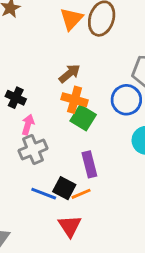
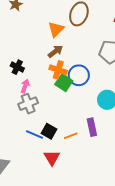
orange triangle: (71, 19) -> (56, 29), moved
blue circle: (126, 100) -> (79, 75), moved
purple rectangle: (89, 164) -> (92, 127), moved
orange line: (81, 194) -> (71, 136), moved

